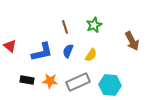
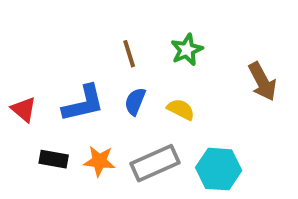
red triangle: (10, 46) -> (24, 109), moved
yellow semicircle: (91, 55) -> (181, 109), turned -96

